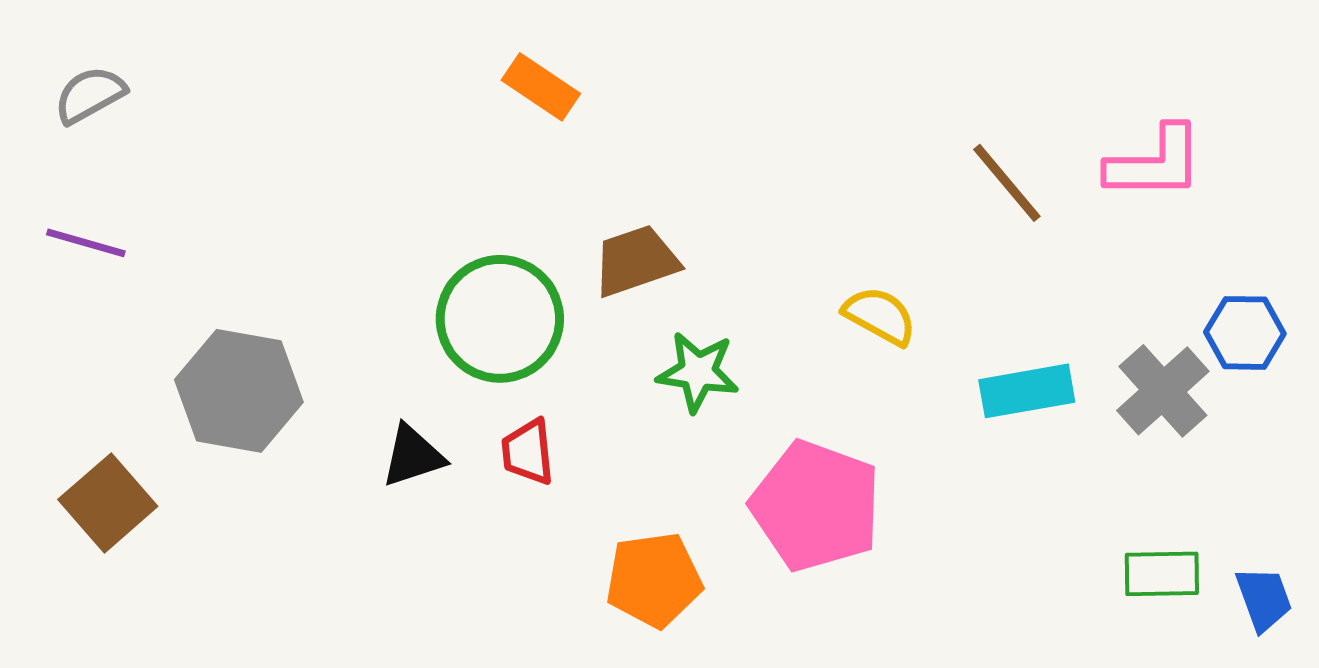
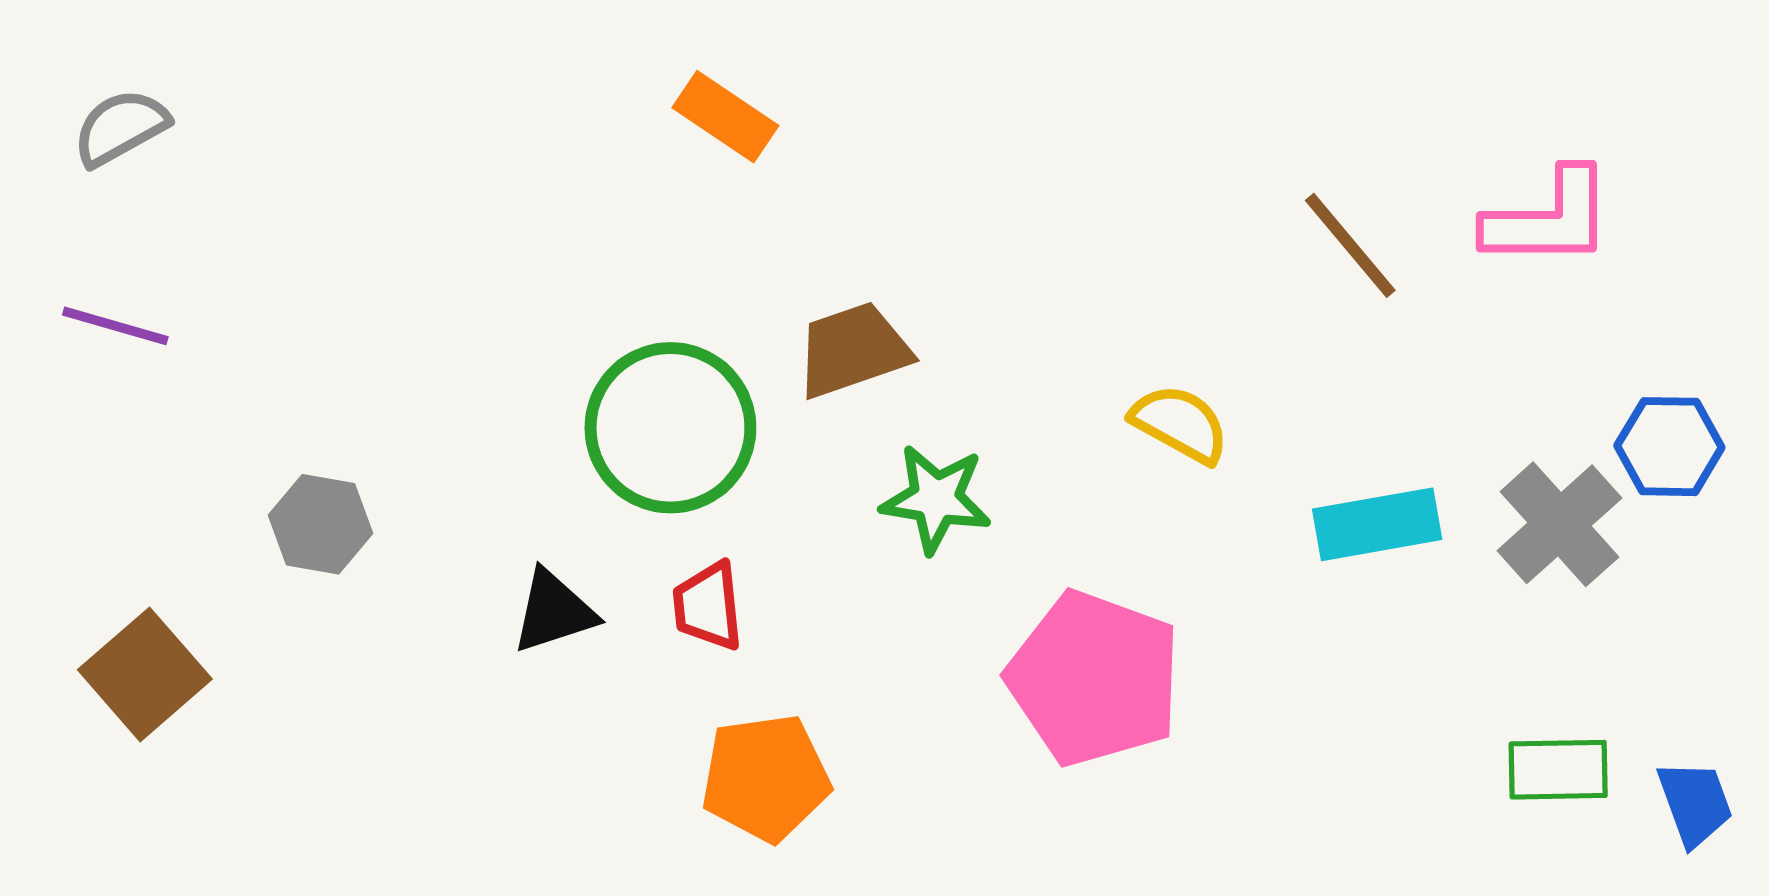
gray hexagon: (239, 391) -> (320, 524), size x0.6
orange pentagon: (654, 580) -> (766, 778), moved

